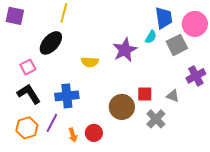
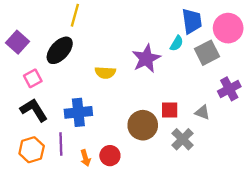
purple square: (15, 16) -> (18, 42), moved, turned 30
purple line: (52, 123) -> (61, 144), turned -30

